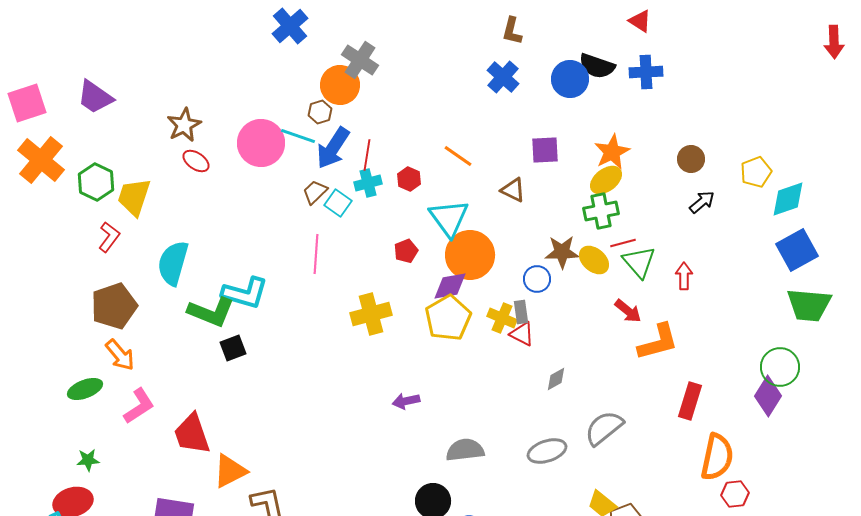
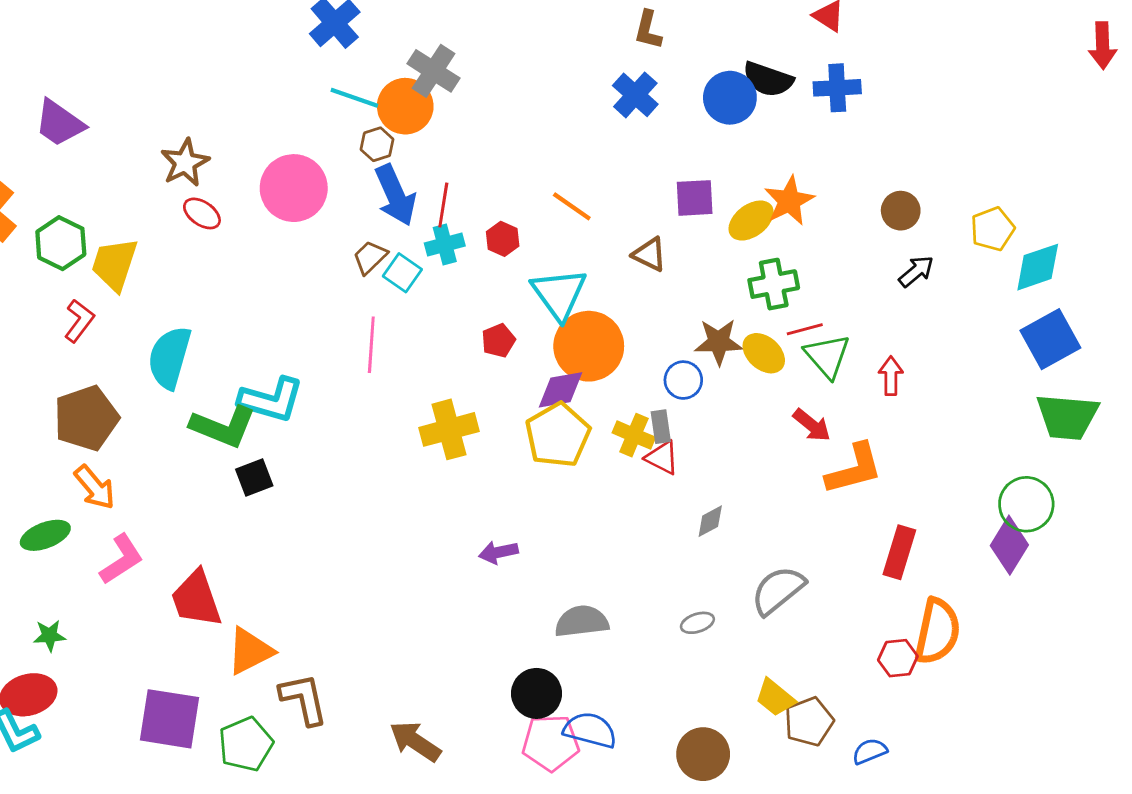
cyan line: (298, 136) -> (354, 98), moved
blue arrow: (333, 148) -> (395, 195), turned -57
yellow ellipse: (606, 180) -> (751, 221), moved
gray ellipse: (547, 451) -> (697, 623), size x0.6
red hexagon: (735, 494) -> (898, 658), moved

